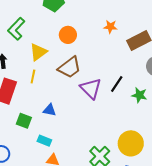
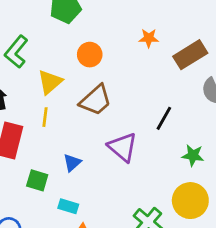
purple triangle: (91, 89) -> (123, 147), moved
green star: (139, 95) -> (193, 155), moved
blue triangle: (50, 110) -> (72, 163), turned -48

